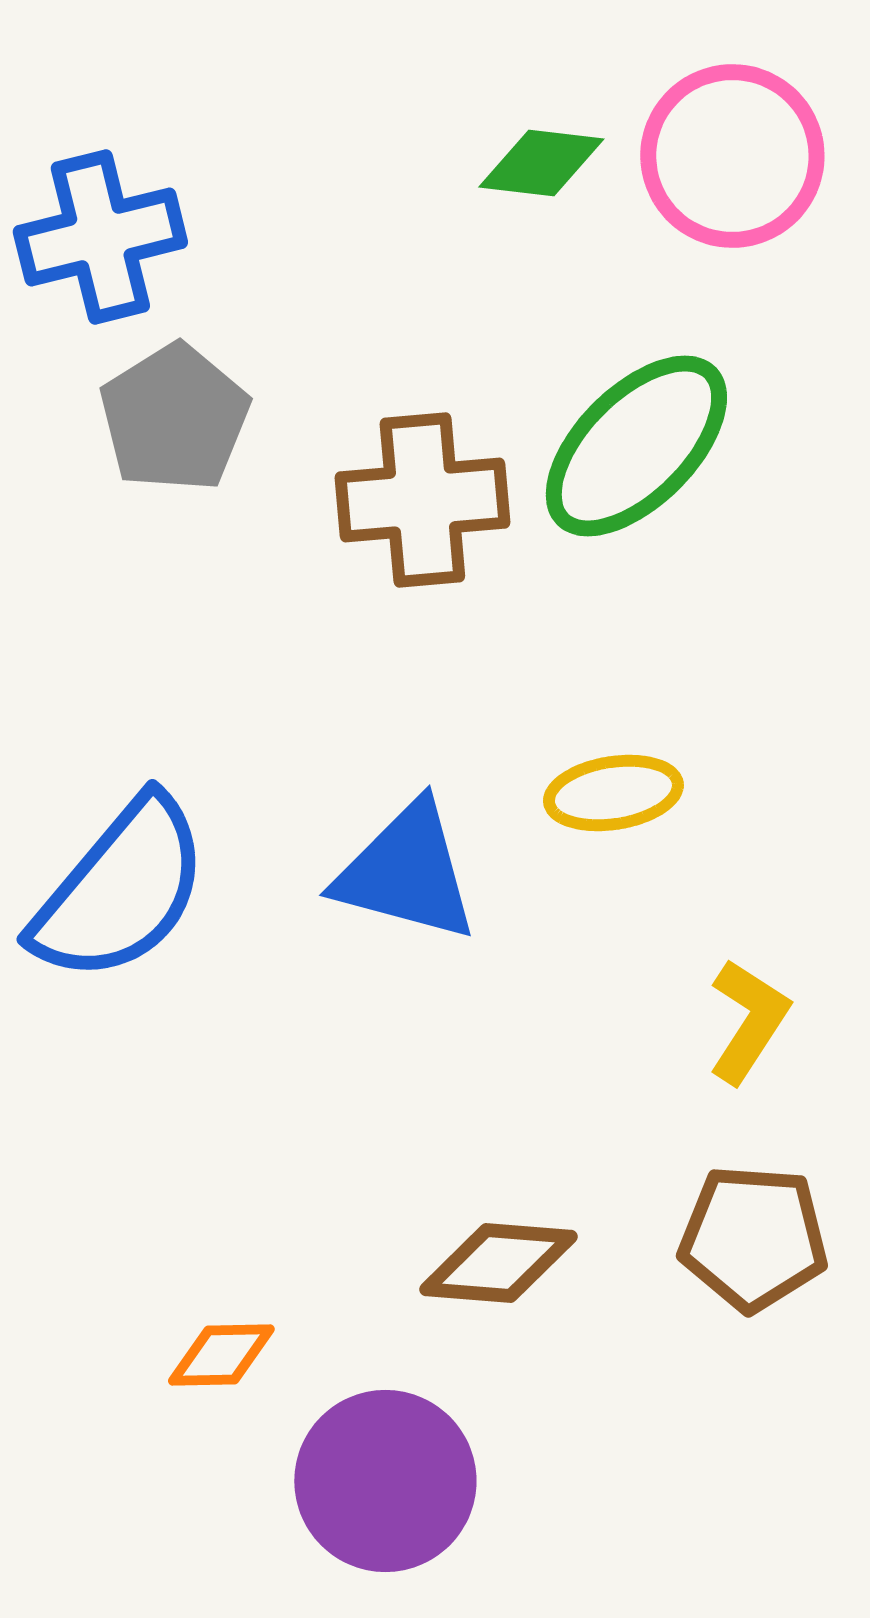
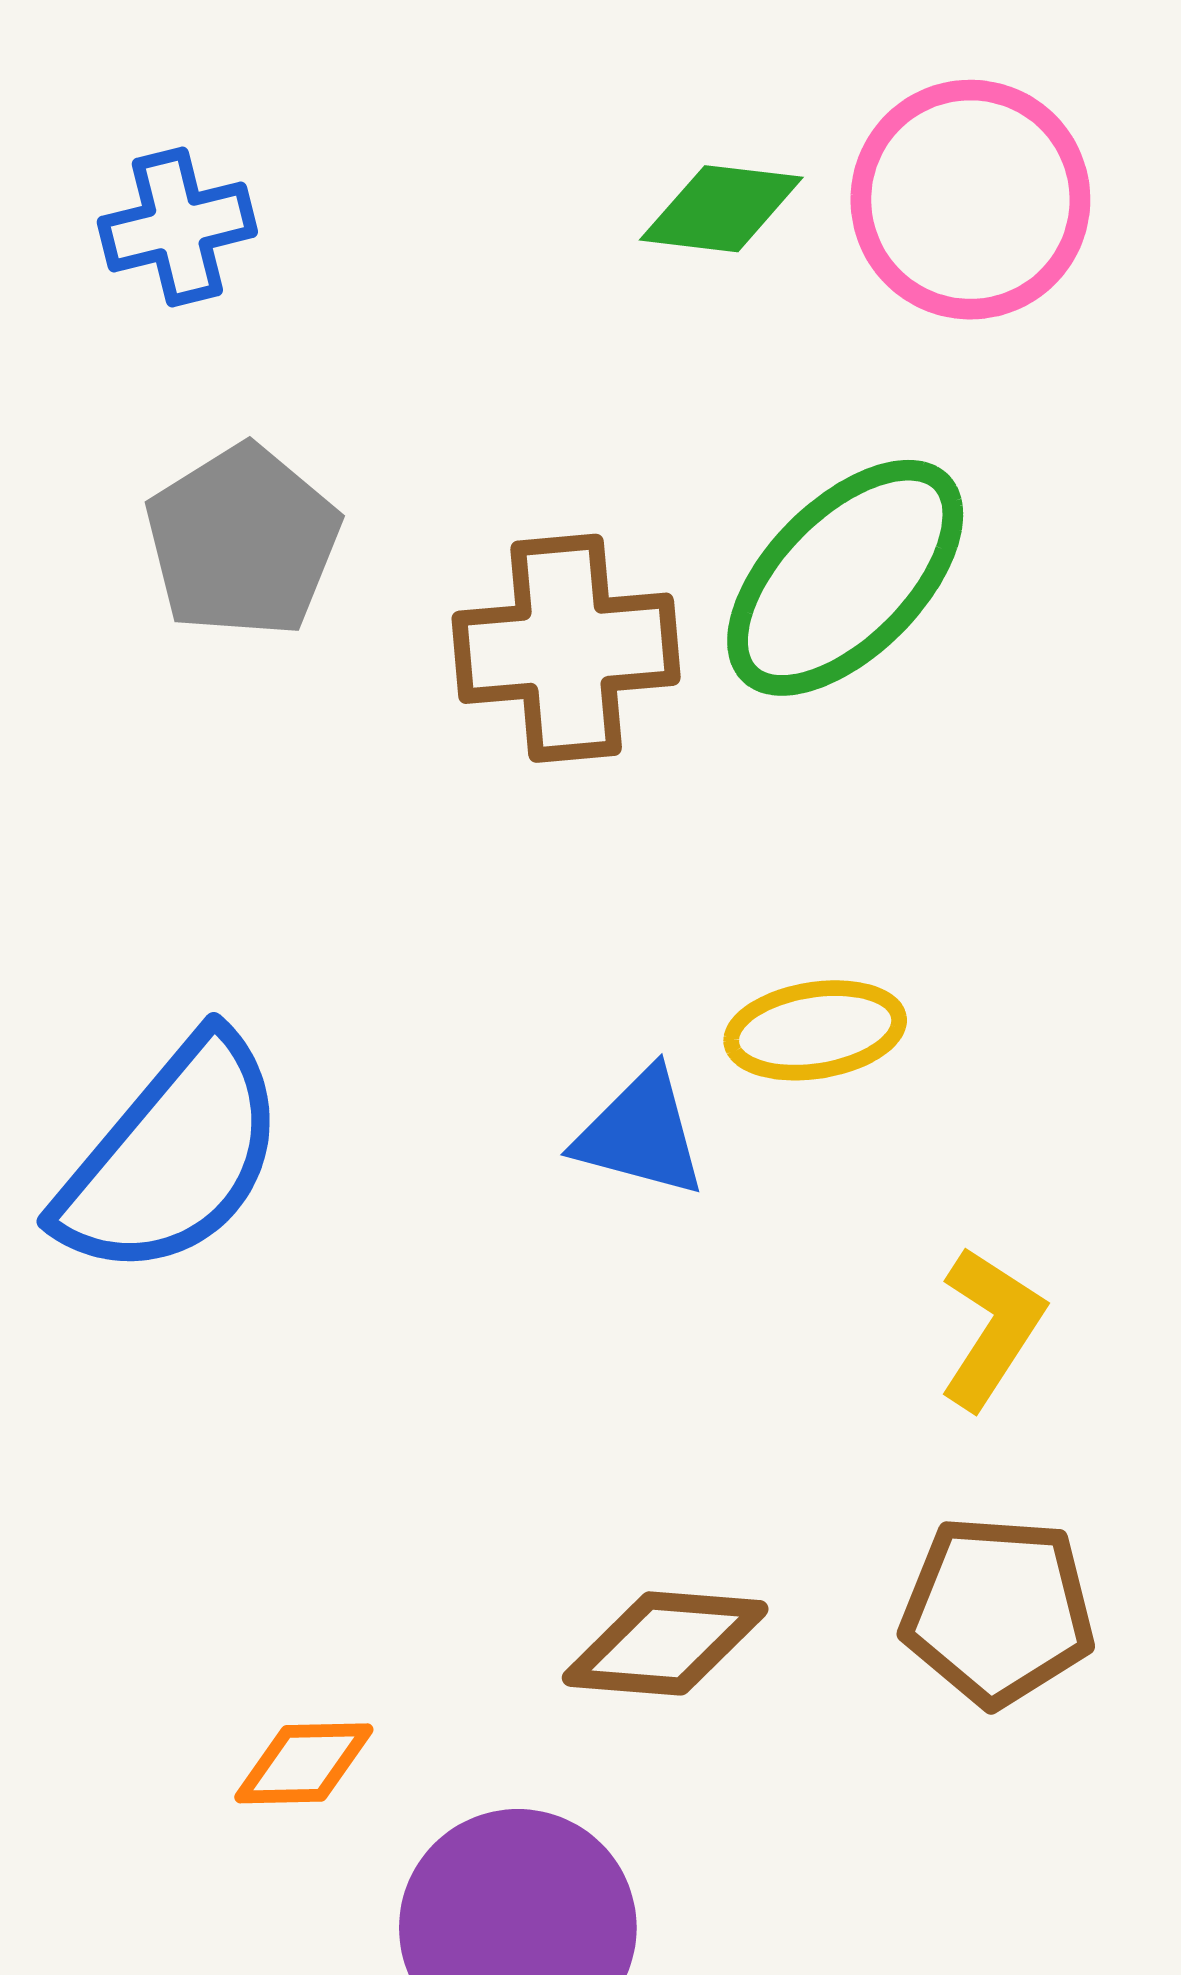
blue cross: (100, 237) -> (177, 227), moved, size x0.7
blue triangle: (406, 872) -> (640, 1133), moved, size x0.7

